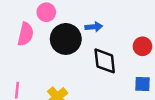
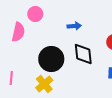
black circle: (66, 39) -> (51, 59), moved

